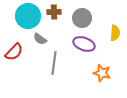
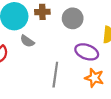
purple ellipse: (84, 44) -> (87, 52), moved
gray line: (54, 63) -> (55, 75), moved

